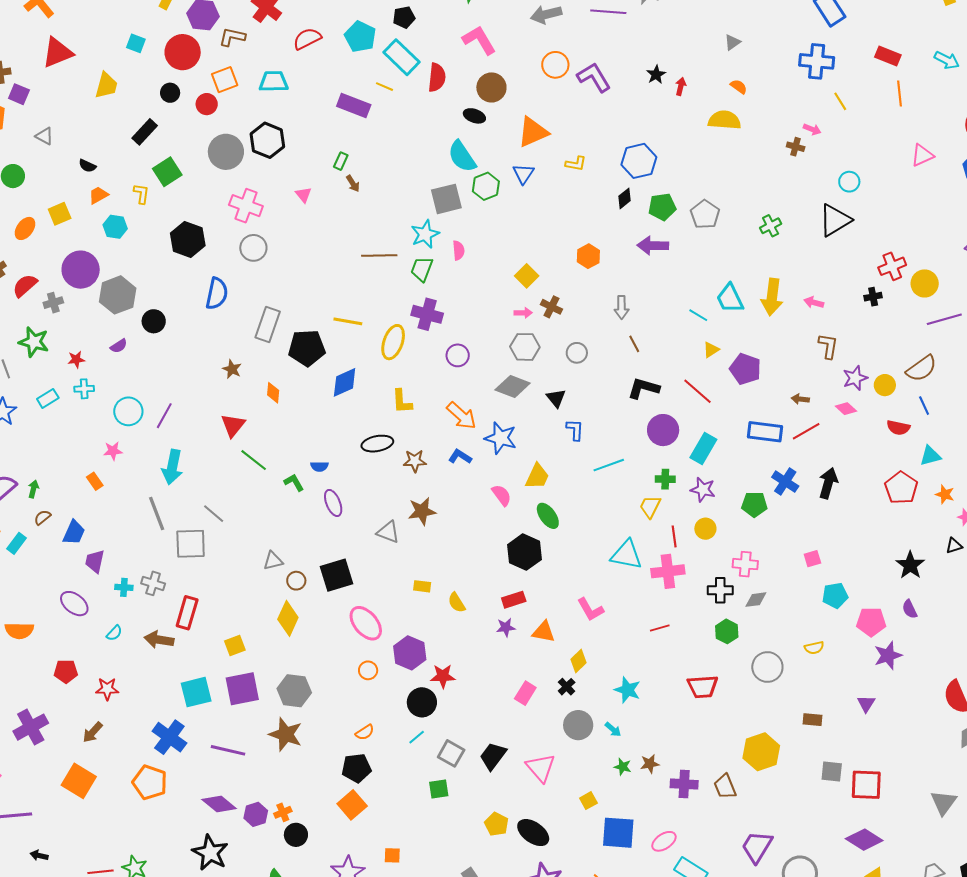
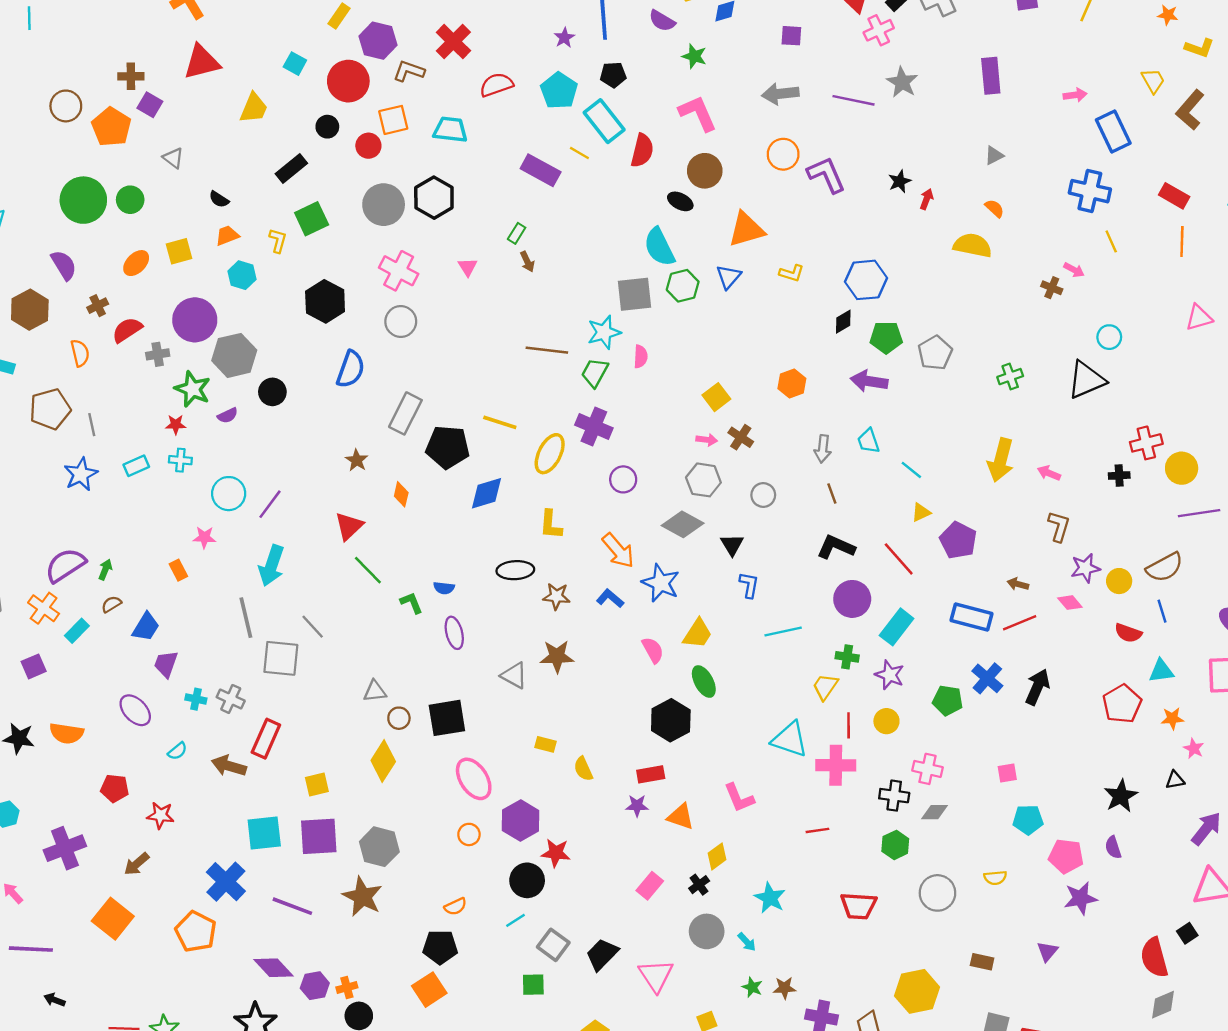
cyan trapezoid: (730, 298) -> (868, 441), moved, size x0.7
green star: (34, 342) -> (193, 389), moved
orange star: (945, 494) -> (1172, 718), turned -30

